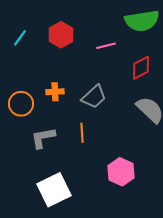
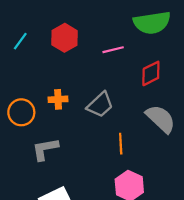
orange line: (82, 133) -> (121, 144), moved

